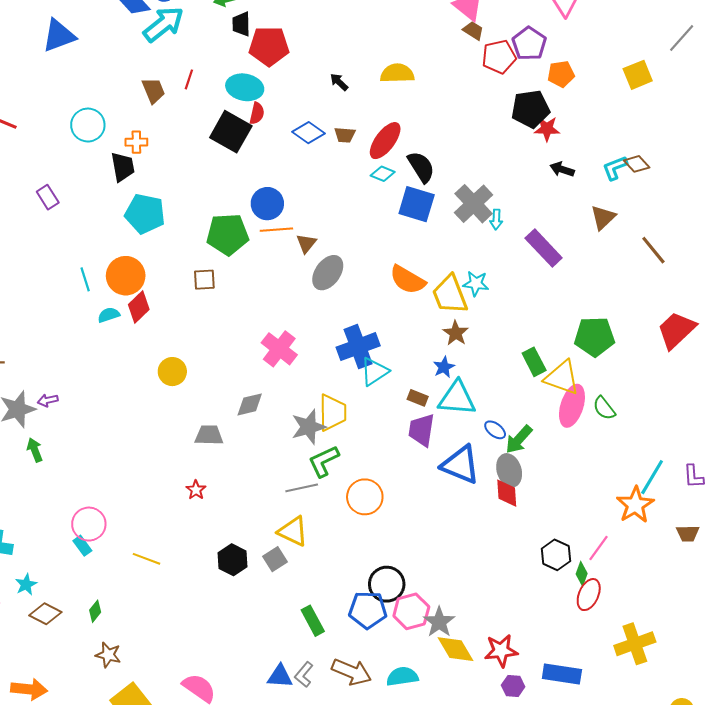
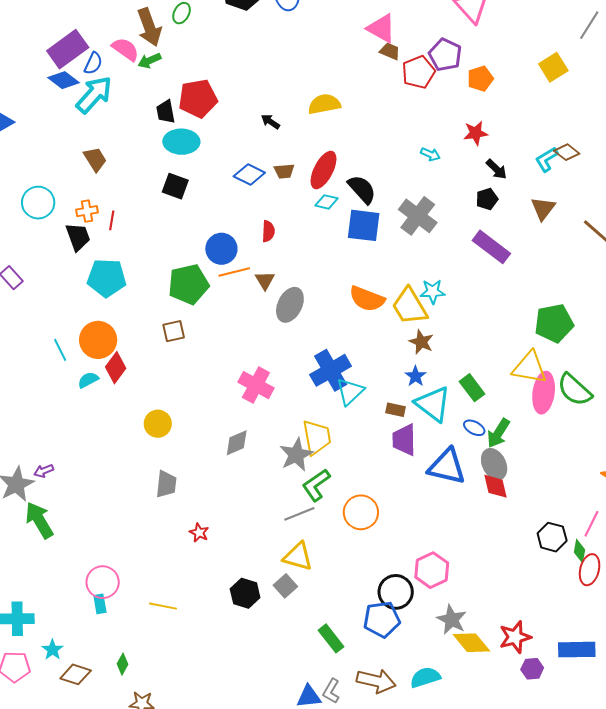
black trapezoid: (241, 24) -> (166, 112), moved
red line: (189, 79) -> (112, 220), moved
black pentagon: (531, 109) -> (487, 199), moved, size x0.6
red semicircle: (257, 113) -> (268, 231), moved
black square: (231, 132) -> (175, 186), size x0.7
black arrow: (562, 169) -> (496, 169), turned -145
cyan arrow: (496, 219) -> (430, 154), moved, turned -60
green rectangle: (534, 362) -> (472, 388), moved
cyan triangle: (457, 398) -> (433, 404), turned 42
green semicircle: (604, 408) -> (575, 390), size x1.5
gray trapezoid: (209, 435) -> (166, 484), moved, turned 104
green arrow: (35, 450) -> (39, 520), size x1.6
cyan rectangle: (82, 546) -> (100, 604), turned 36
pink hexagon: (411, 611) -> (432, 570), moved

